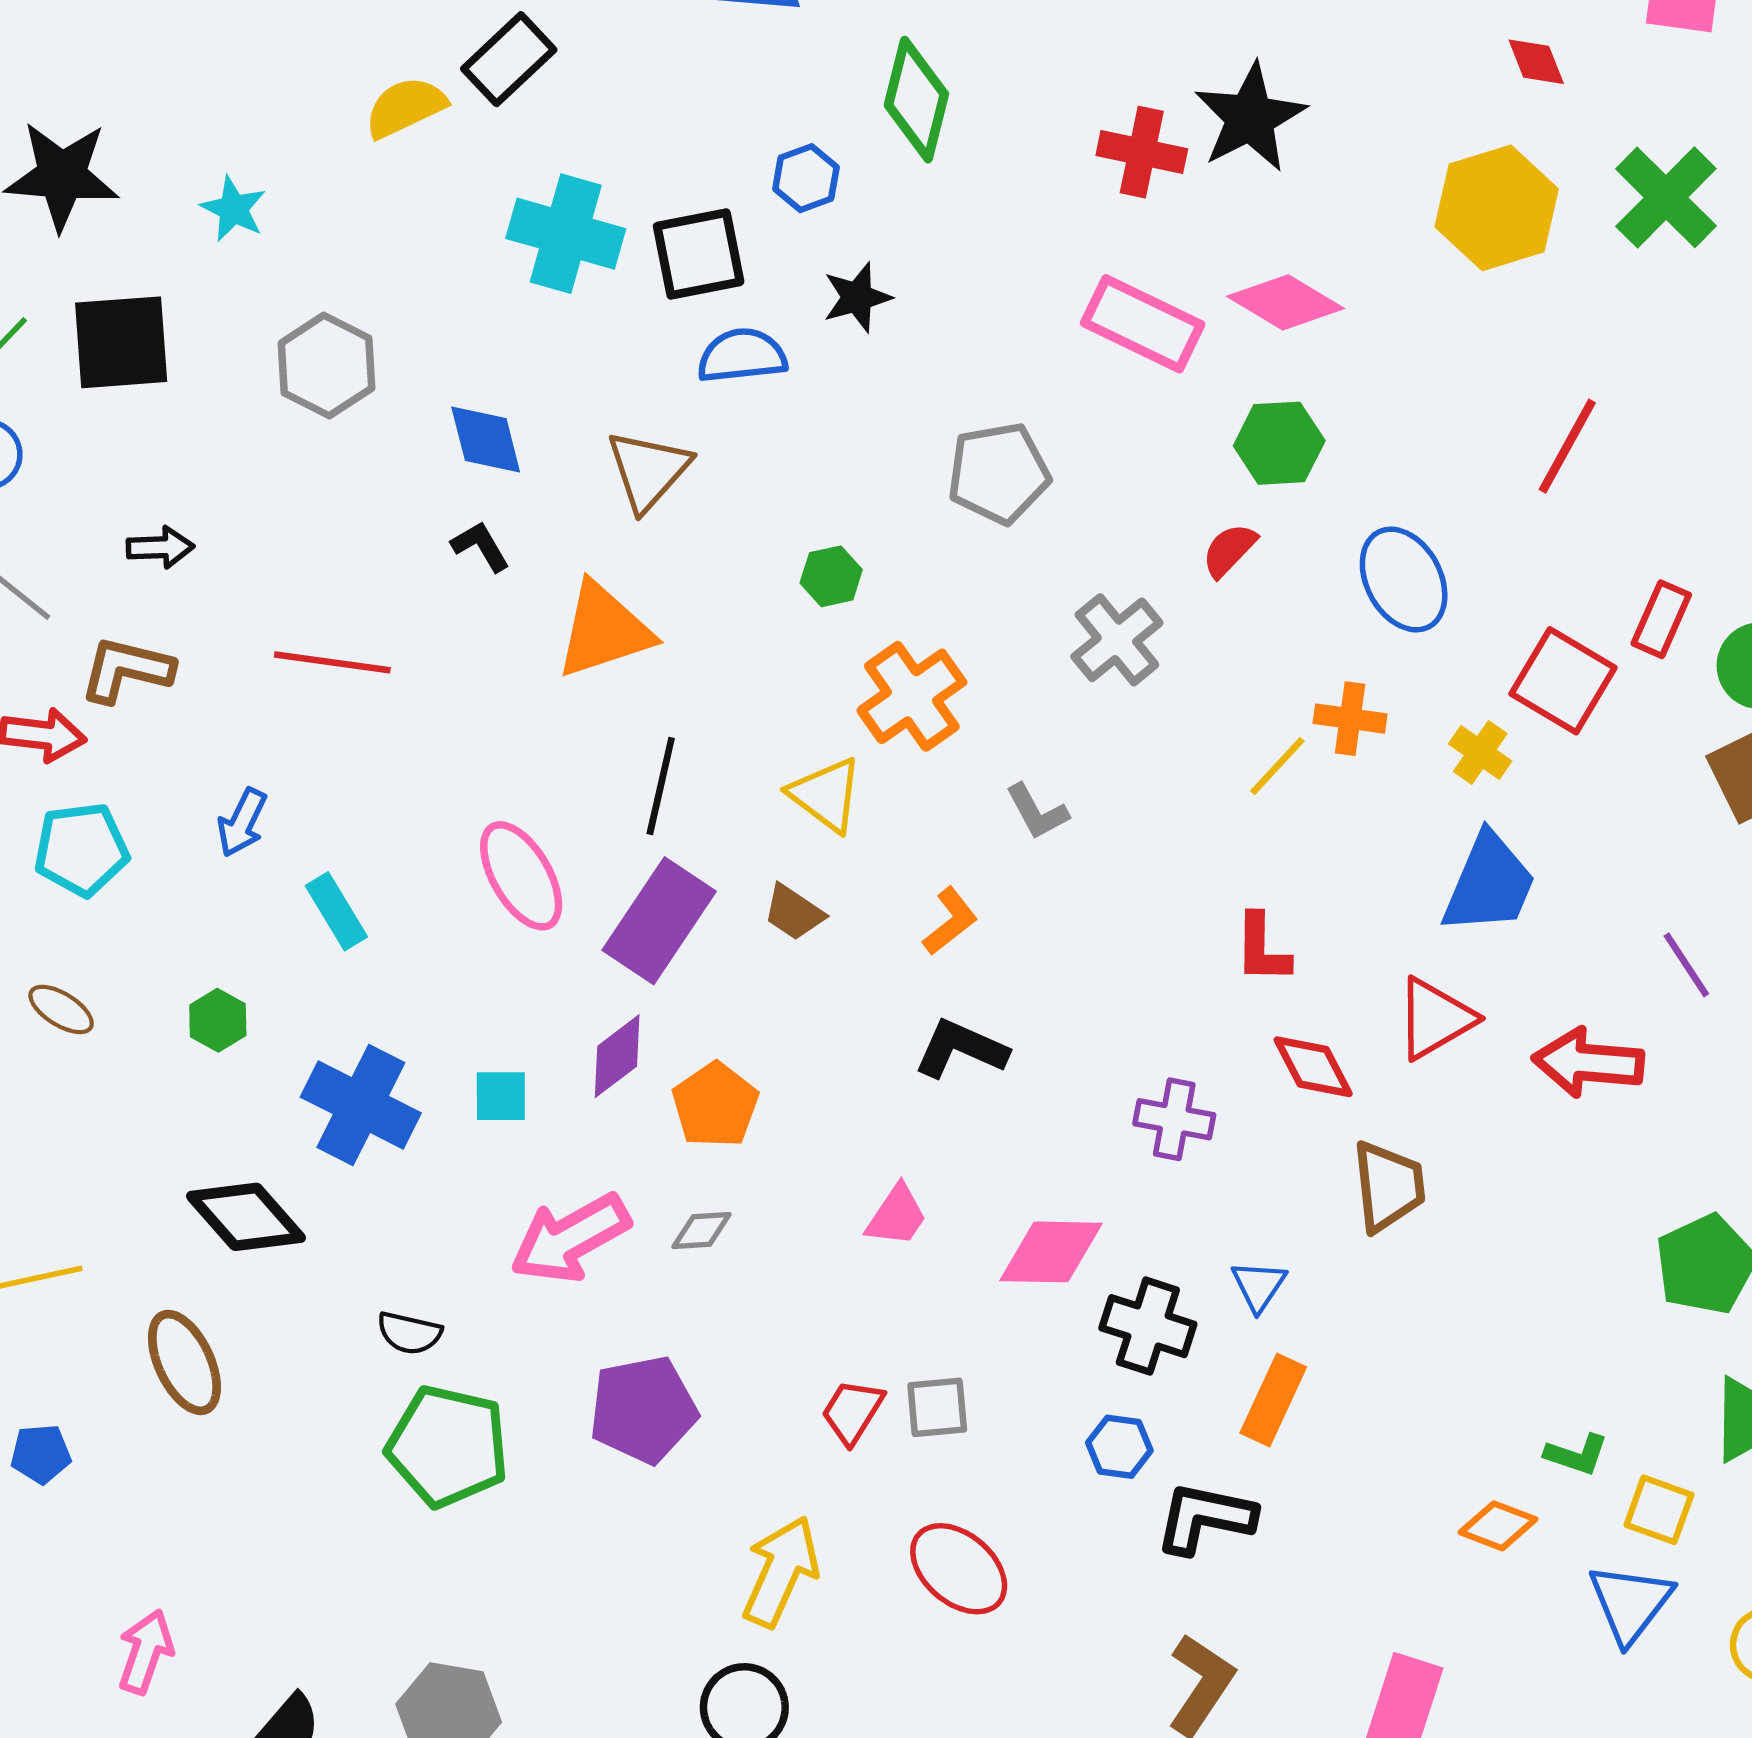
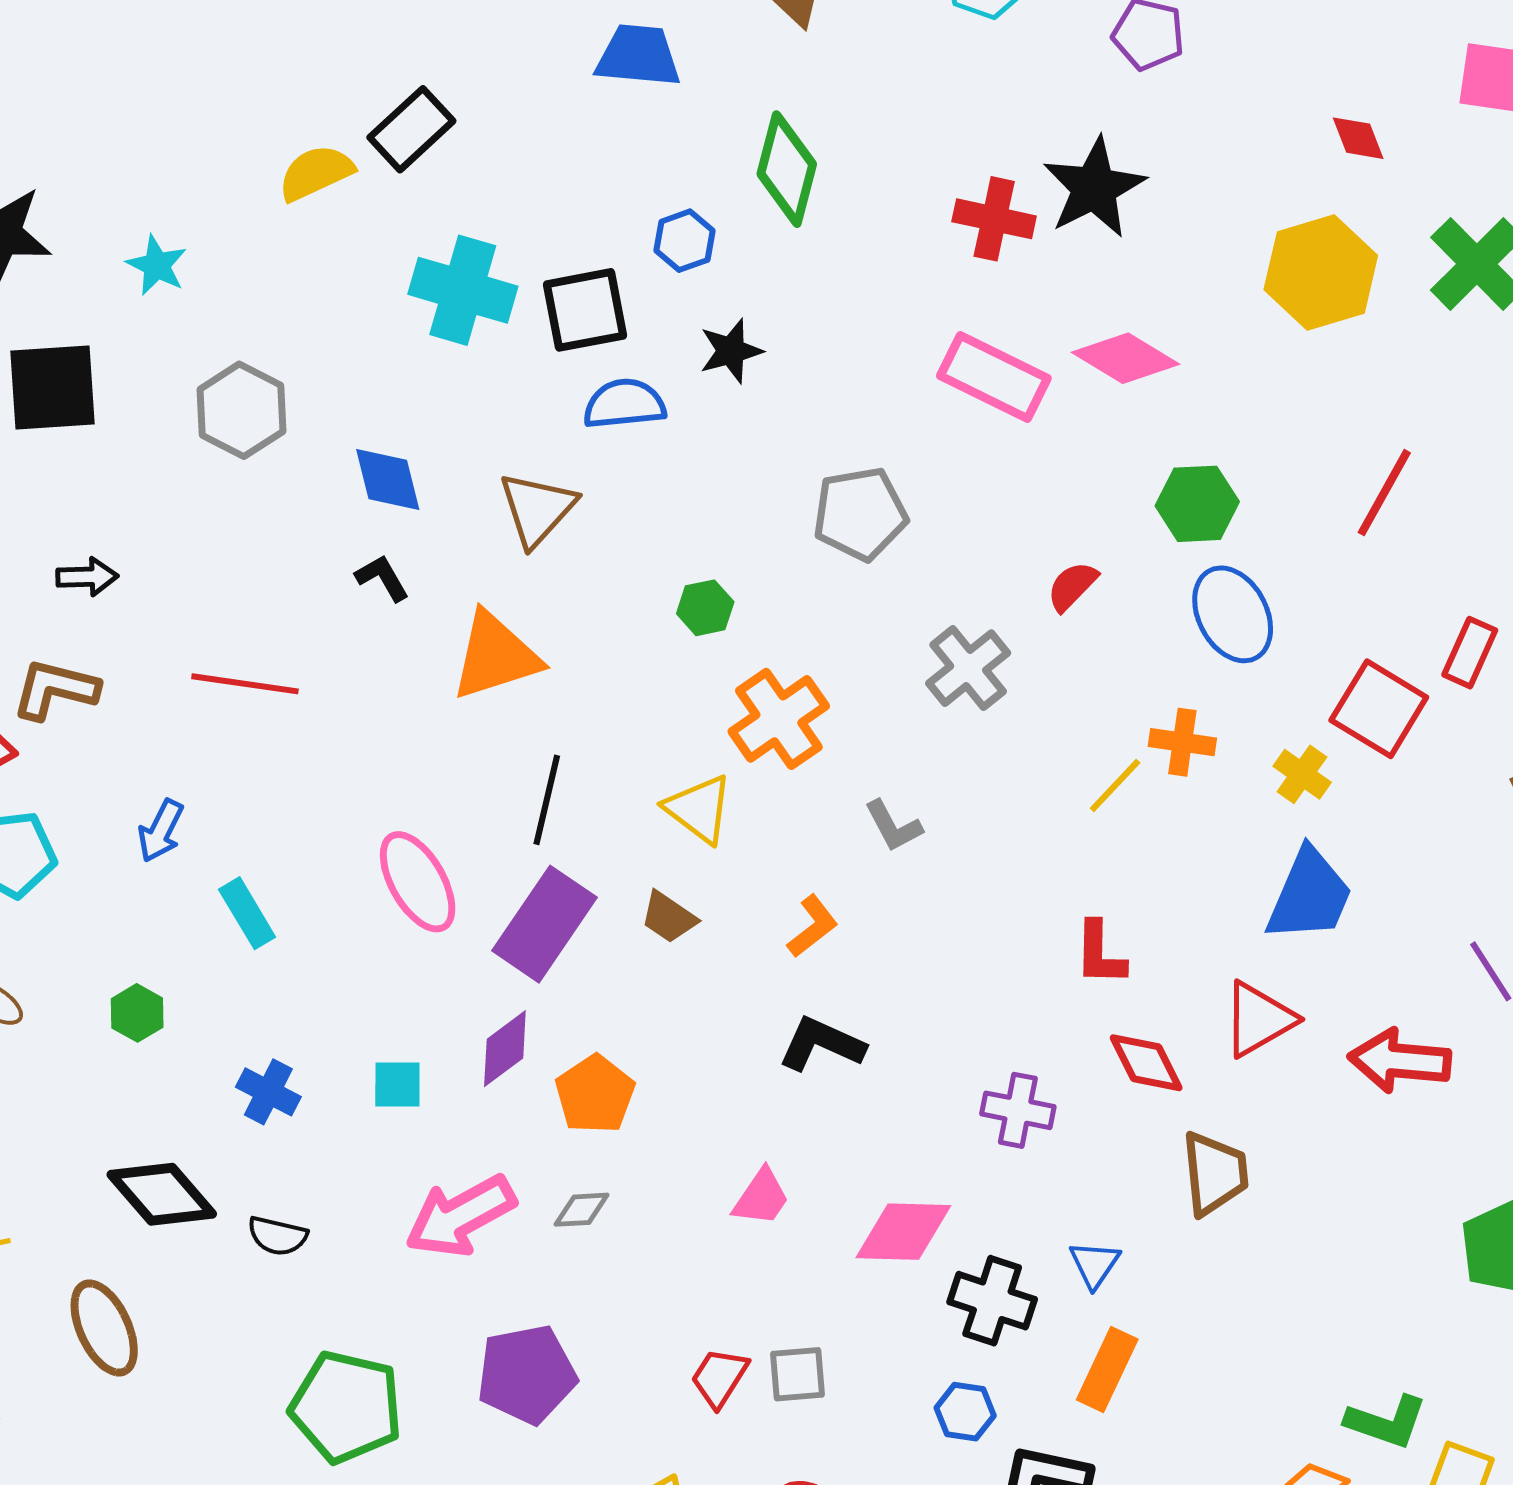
green hexagon: (1279, 443) -> (1197, 504), moved
blue cross: (361, 1105) -> (268, 1092), size x0.6
black semicircle: (409, 1333) -> (277, 1236), moved
green L-shape: (1576, 1455) -> (1386, 1422), size x1.4

